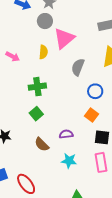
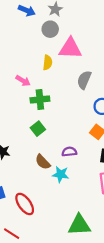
pink triangle: (64, 38) -> (70, 48), turned 40
pink arrow: (13, 57) -> (23, 81), moved
cyan star: (69, 161) -> (61, 174), moved

